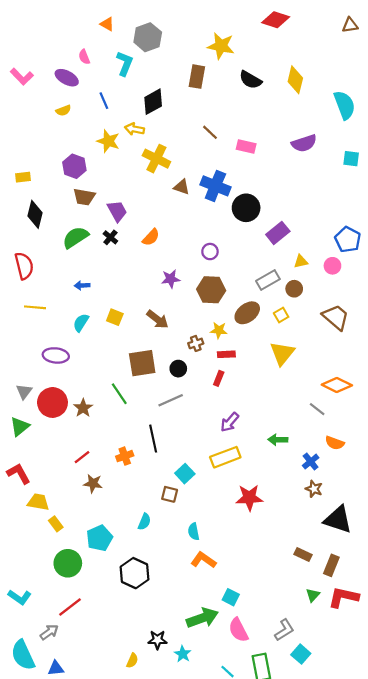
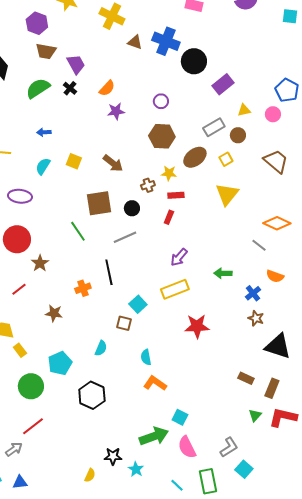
purple star: (171, 279) -> (116, 111), moved
brown star: (83, 408) -> (40, 263), moved
red line: (82, 457) -> (19, 289), moved

